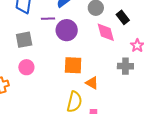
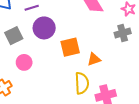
purple circle: (67, 30) -> (44, 28), moved
orange triangle: (92, 83) -> (94, 59), turned -32

